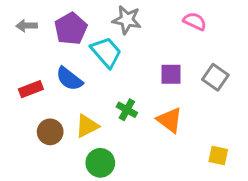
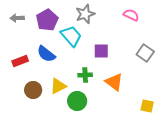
gray star: (127, 20) -> (85, 14), turned -30
purple square: (171, 74) -> (101, 51), moved
green cross: (127, 110) -> (85, 75), turned -32
green circle: (100, 163) -> (77, 101), moved

